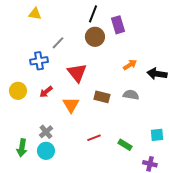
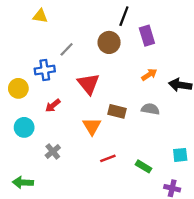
black line: (93, 14) -> (124, 16), moved
purple rectangle: (118, 25) -> (147, 36), moved
yellow circle: (18, 91) -> (18, 88), moved
orange triangle: (71, 105) -> (92, 126), moved
green arrow: (22, 148) -> (23, 182), moved, turned 84
cyan circle: (46, 151) -> (24, 127), moved

